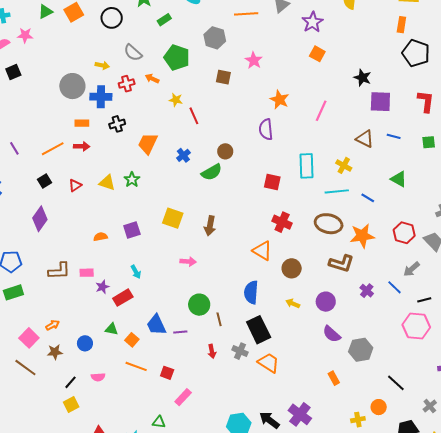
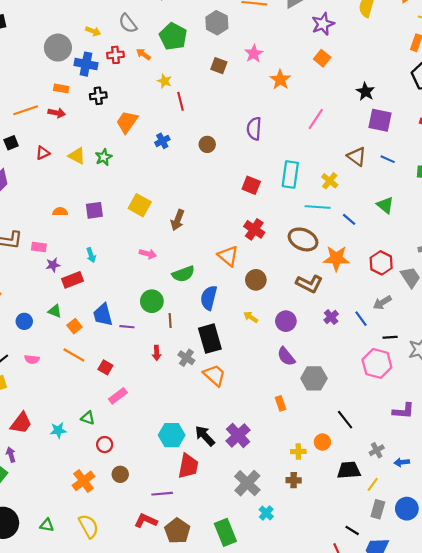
orange star: (279, 100) -> (280, 80), moved
green semicircle: (212, 172) -> (183, 274), moved

